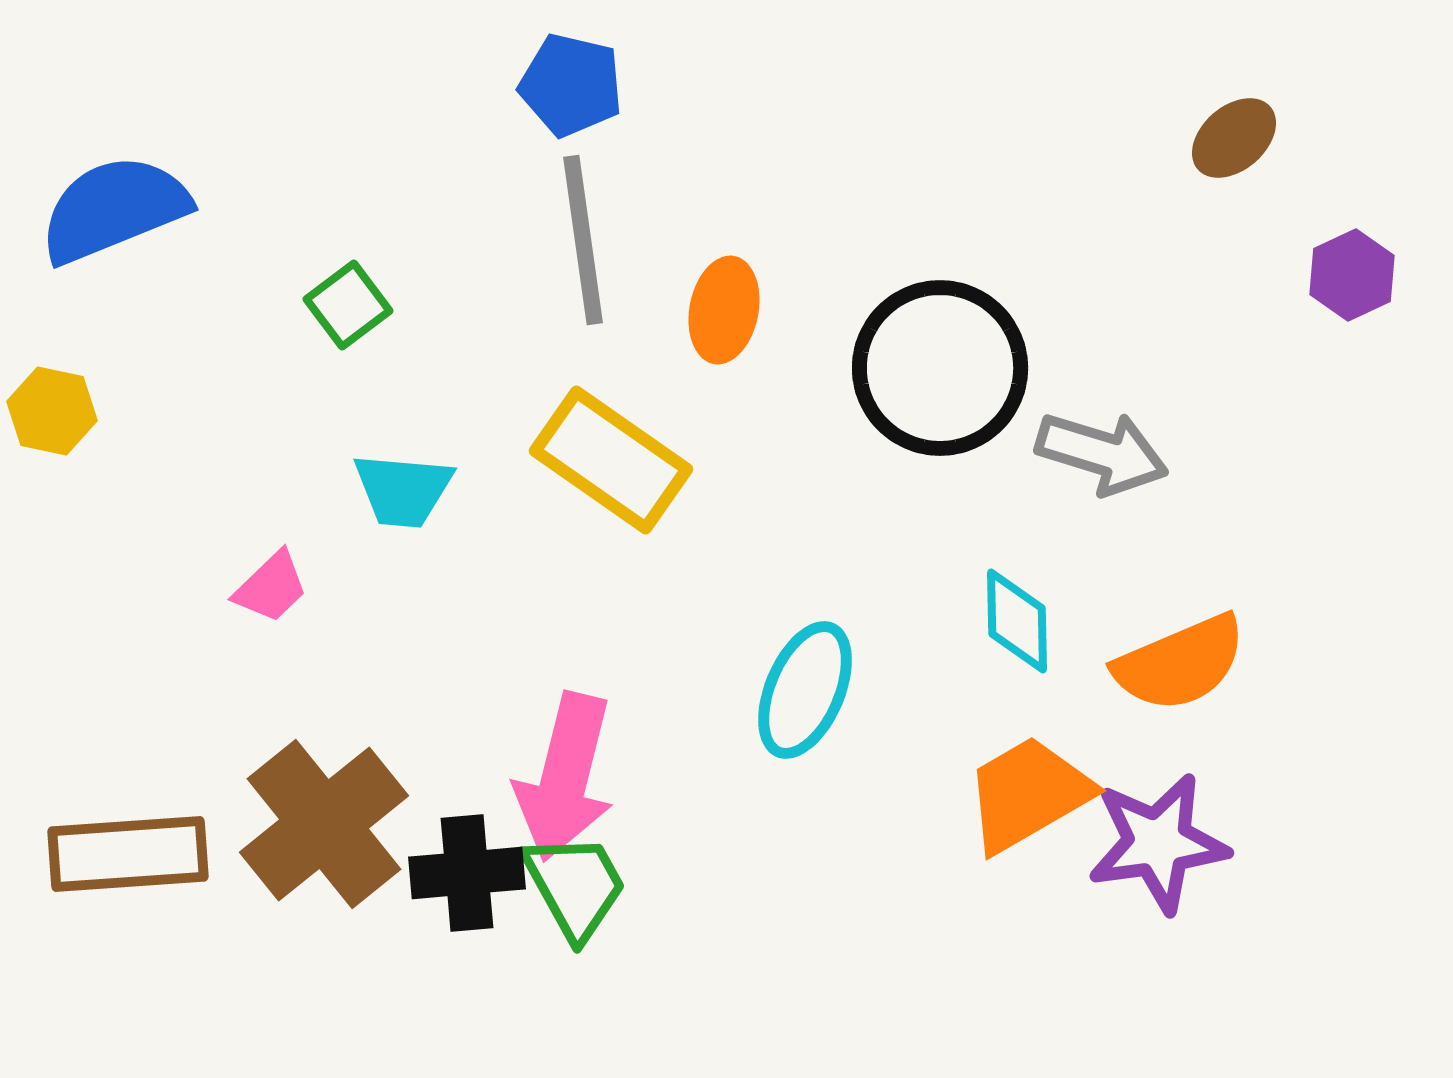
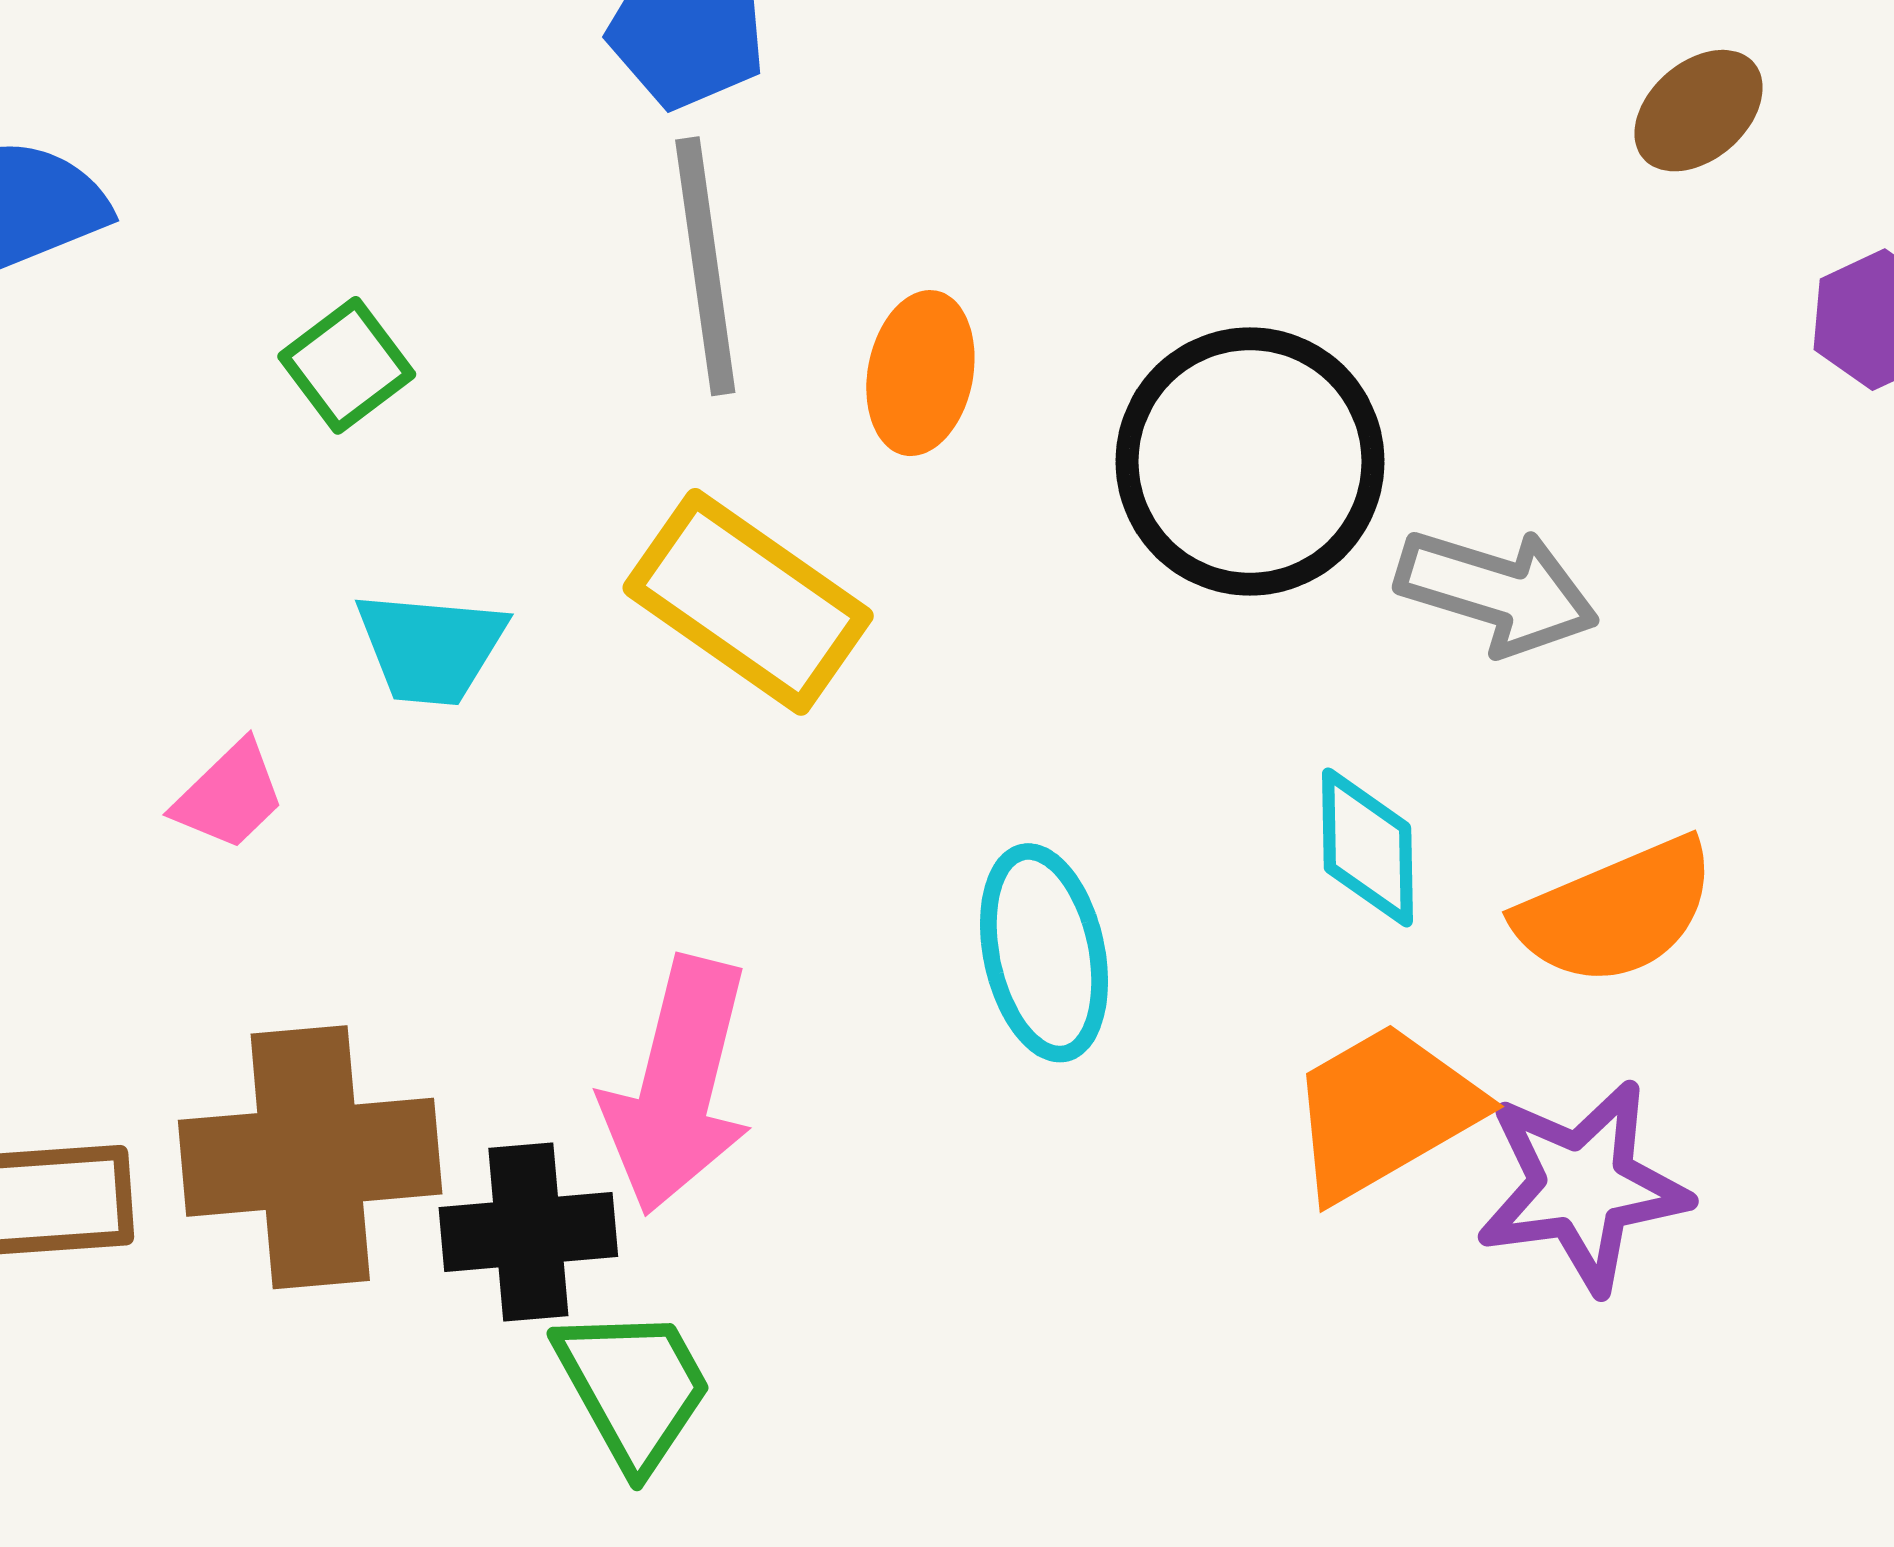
cyan ellipse: (805, 690) -> (1044, 953), turned -35
brown cross: (324, 824) -> (310, 1157), turned 34
green trapezoid: (575, 886) -> (634, 1388), moved

